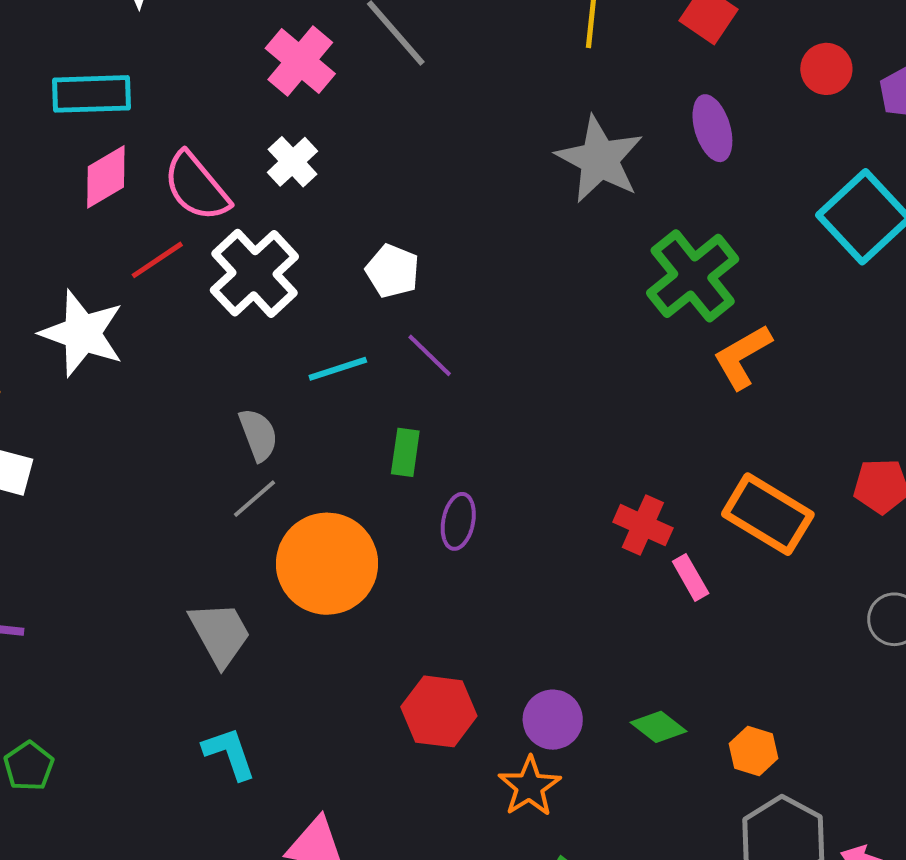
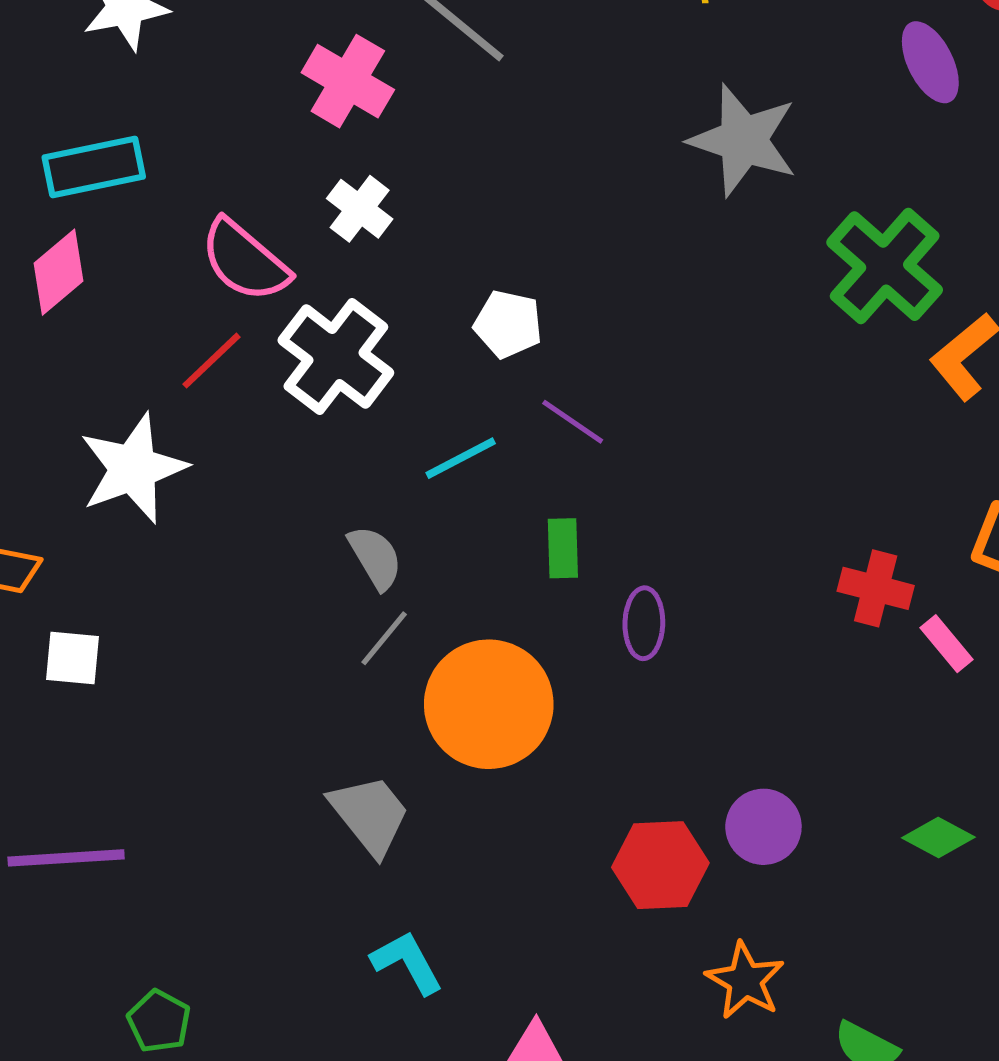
purple ellipse: (712, 128) -> (930, 62), moved
pink diamond: (106, 177) -> (58, 272), moved
white star: (82, 333) -> (133, 468), turned -30
purple circle: (553, 720) -> (763, 827), moved
orange star: (529, 786) -> (745, 981), moved

